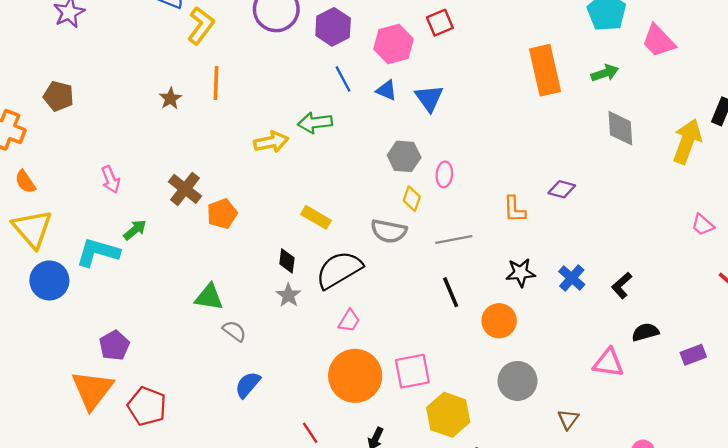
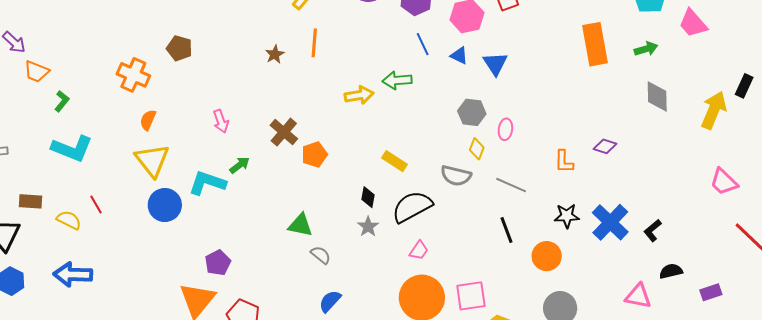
orange semicircle: (25, 182) -> (148, 120), turned 55
pink trapezoid: (703, 225) -> (724, 182), size x1.4
gray line: (454, 239) -> (511, 185), turned 32
blue cross: (572, 278) -> (610, 222), size x1.6

